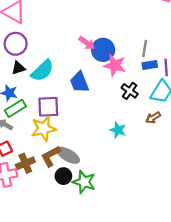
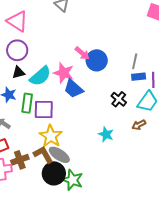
pink star: (115, 65) -> (64, 73), moved
blue trapezoid: (79, 82) -> (73, 89), turned -30
green rectangle: (15, 108) -> (27, 103), moved, turned -54
yellow star: (44, 129) -> (51, 136), moved, turned -30
brown L-shape: (51, 156) -> (43, 155), turned 85
black circle: (63, 176) -> (54, 173), size x1.5

